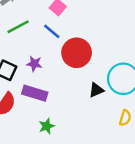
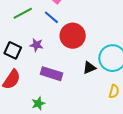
purple rectangle: (35, 93) -> (51, 74), moved
green star: (47, 126) -> (38, 103), moved

